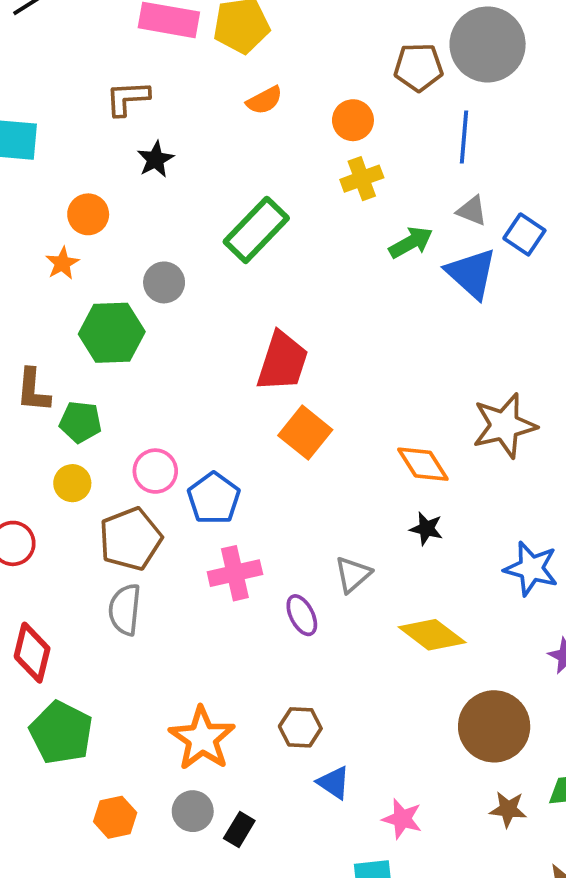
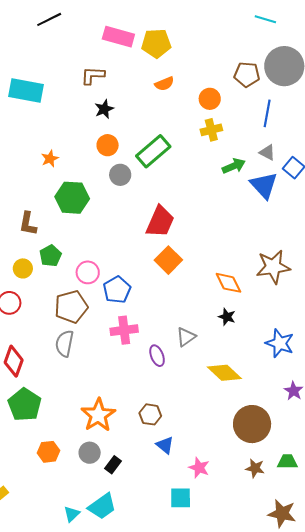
orange circle: (88, 214) -> (108, 145), moved
gray circle: (164, 282) -> (120, 175), moved
green pentagon: (80, 422) -> (50, 256), moved, turned 30
yellow circle: (72, 483) -> (23, 268), moved

